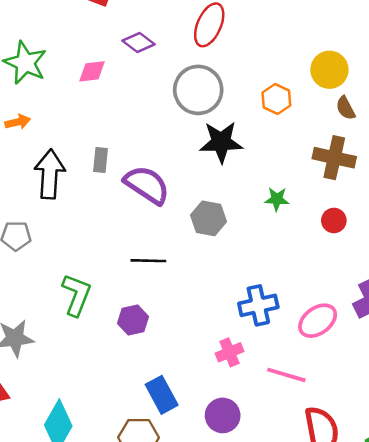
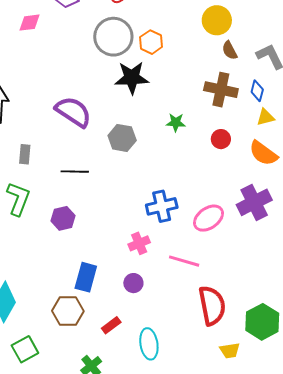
orange hexagon: (276, 99) -> (151, 42), moved
gray rectangle: (101, 160) -> (25, 154), moved
blue rectangle: (162, 395) -> (86, 277), turned 44
purple circle: (223, 415) -> (133, 283), moved, size x0.7

